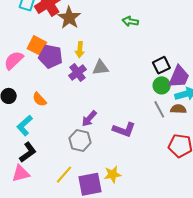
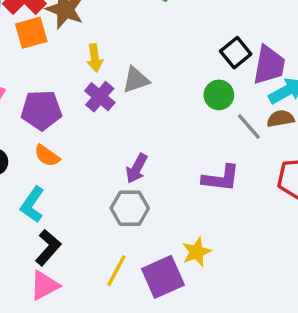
orange square: (37, 45) -> (31, 33), moved, turned -30
purple pentagon: (51, 56) -> (41, 110), moved
green circle: (162, 85) -> (219, 95), moved
purple L-shape: (124, 130) -> (221, 178), moved

